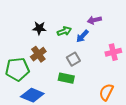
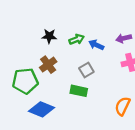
purple arrow: (94, 20) -> (124, 38), moved
blue arrow: (82, 36) -> (96, 45), turned 72

